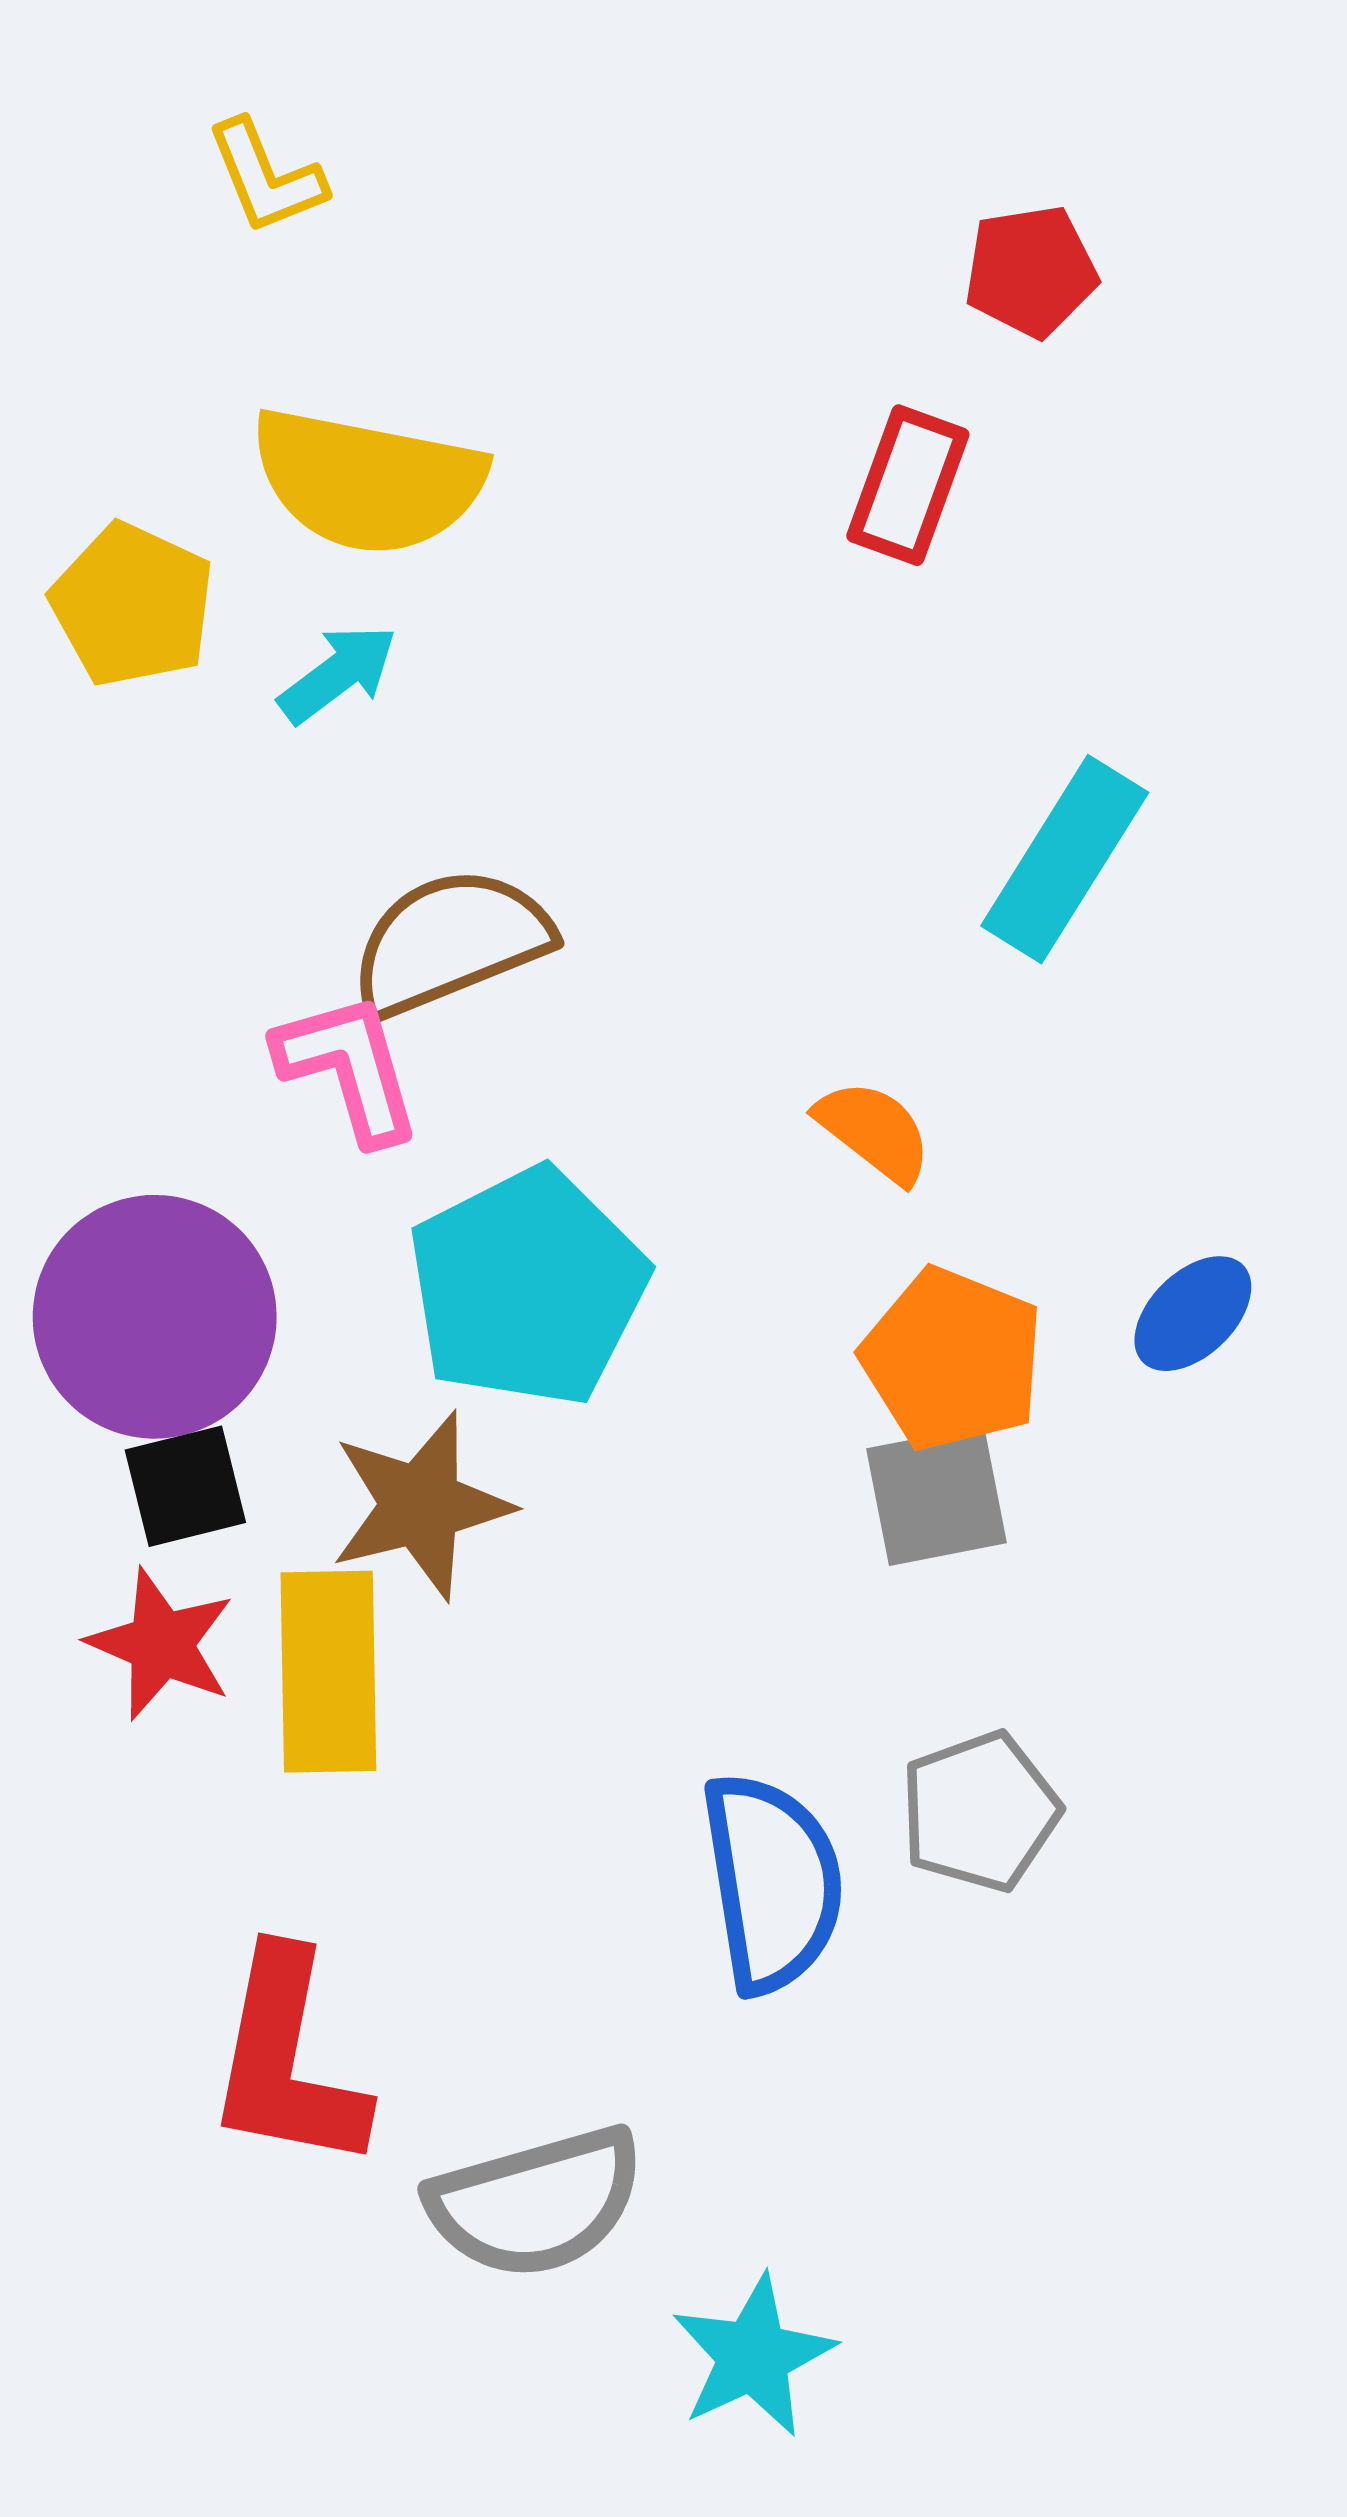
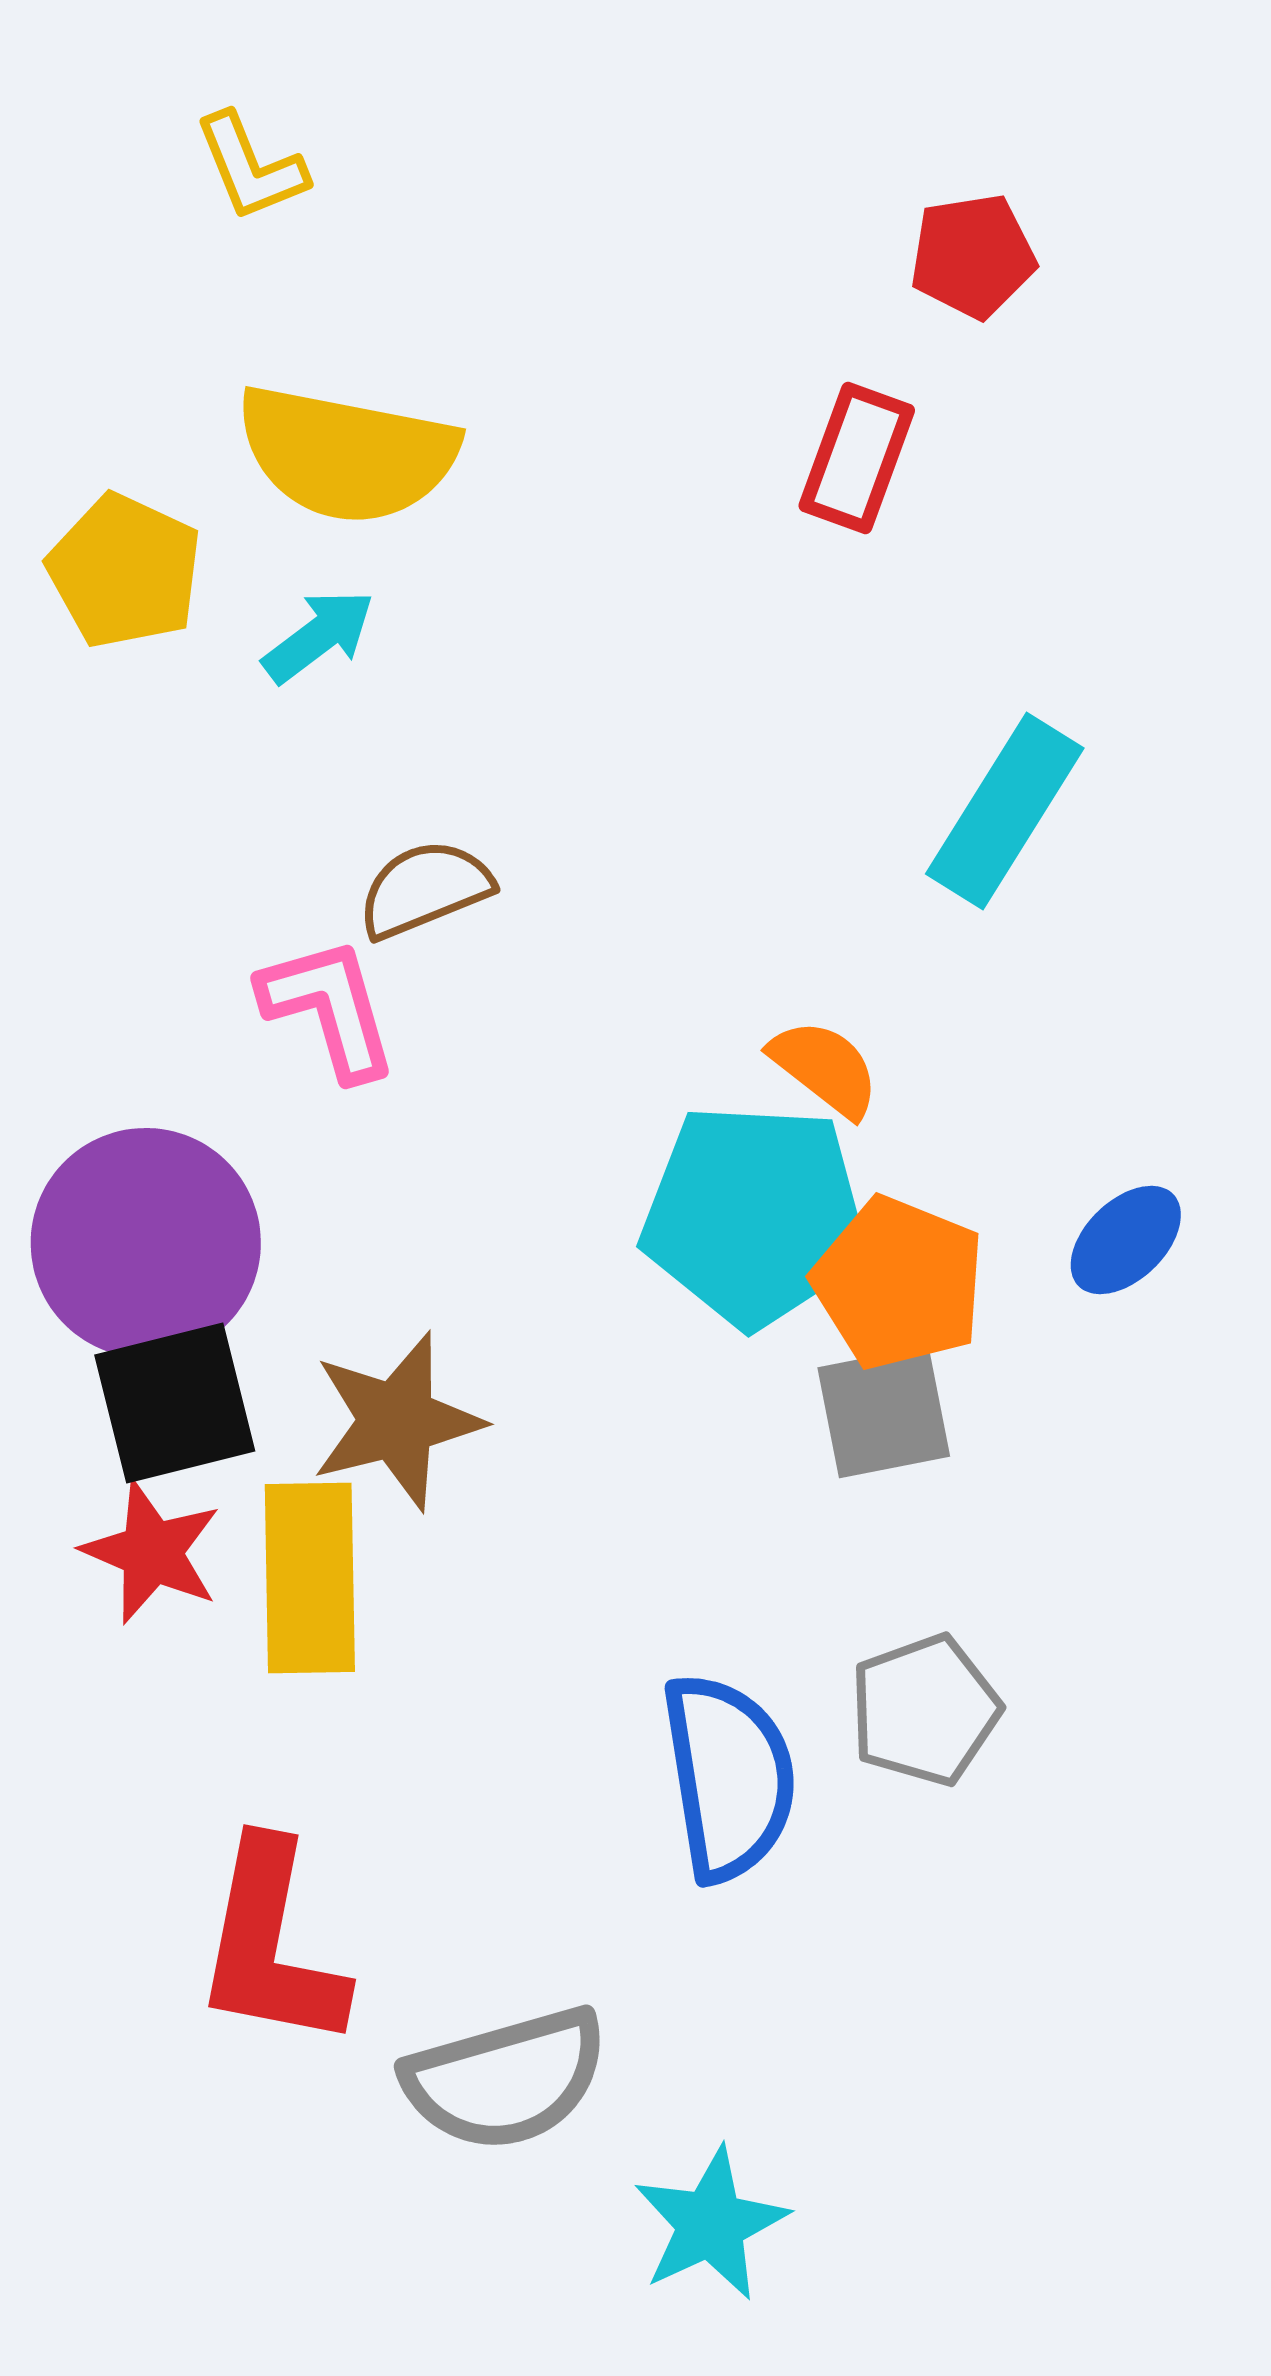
brown semicircle: (450, 942) -> (425, 889), size x0.7
cyan pentagon: (528, 1287) -> (755, 1215), moved, turned 30
black square: (185, 1486) -> (175, 1403), size x1.4

